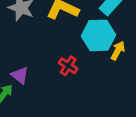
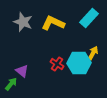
cyan hexagon: (98, 35) -> (79, 63), moved

